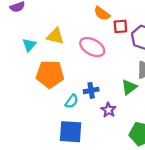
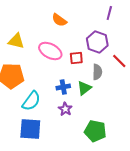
red square: (120, 26) -> (76, 58), moved
blue cross: (91, 90) -> (63, 87), moved
cyan semicircle: (72, 101) -> (31, 101), size x1.5

